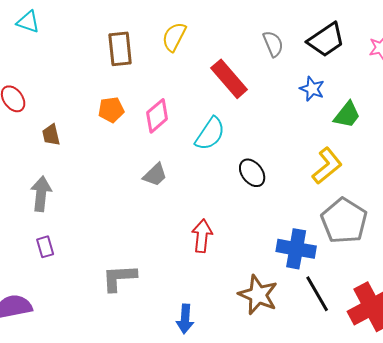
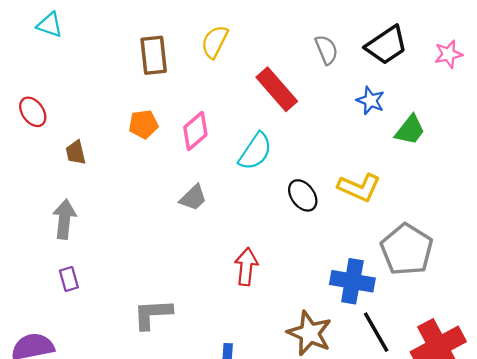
yellow L-shape: (327, 166) -> (359, 188), moved, turned 63

